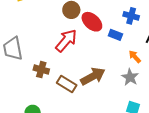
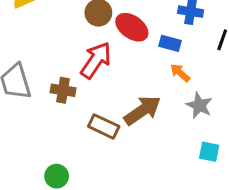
orange arrow: (135, 57) -> (180, 73), moved
brown cross: (41, 70) -> (63, 90), moved

